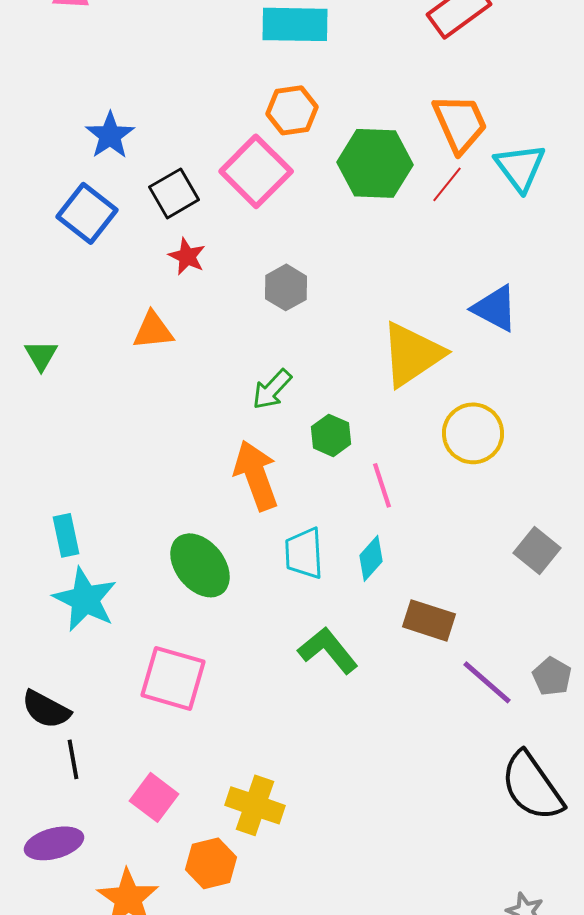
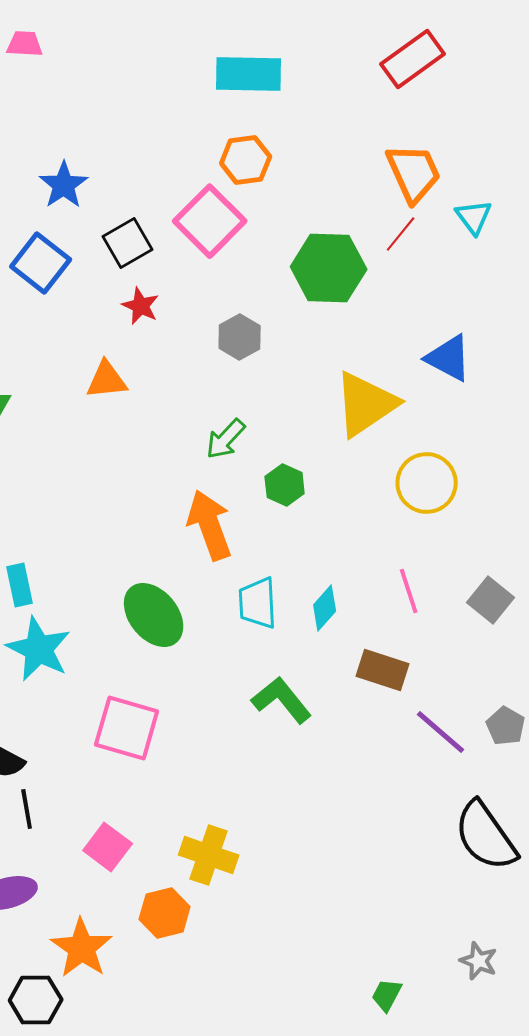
green hexagon: (375, 163) -> (329, 268), moved
cyan triangle: (520, 167) -> (474, 217), size x0.7
pink line: (382, 485) -> (409, 591), moved

